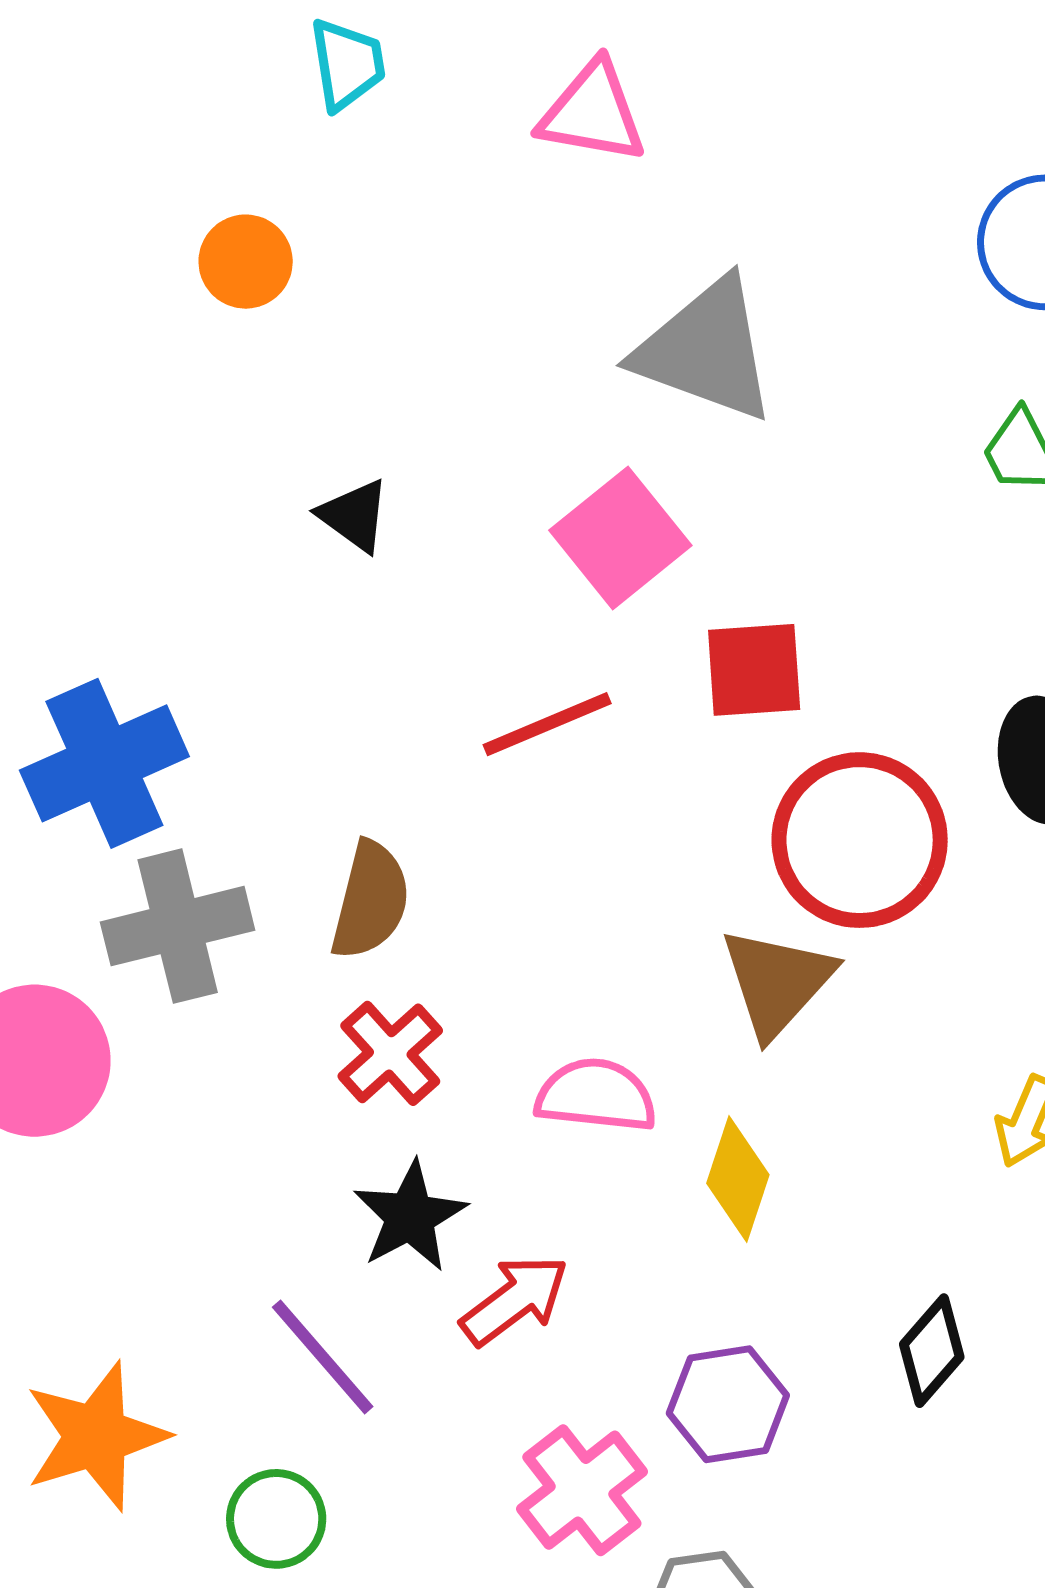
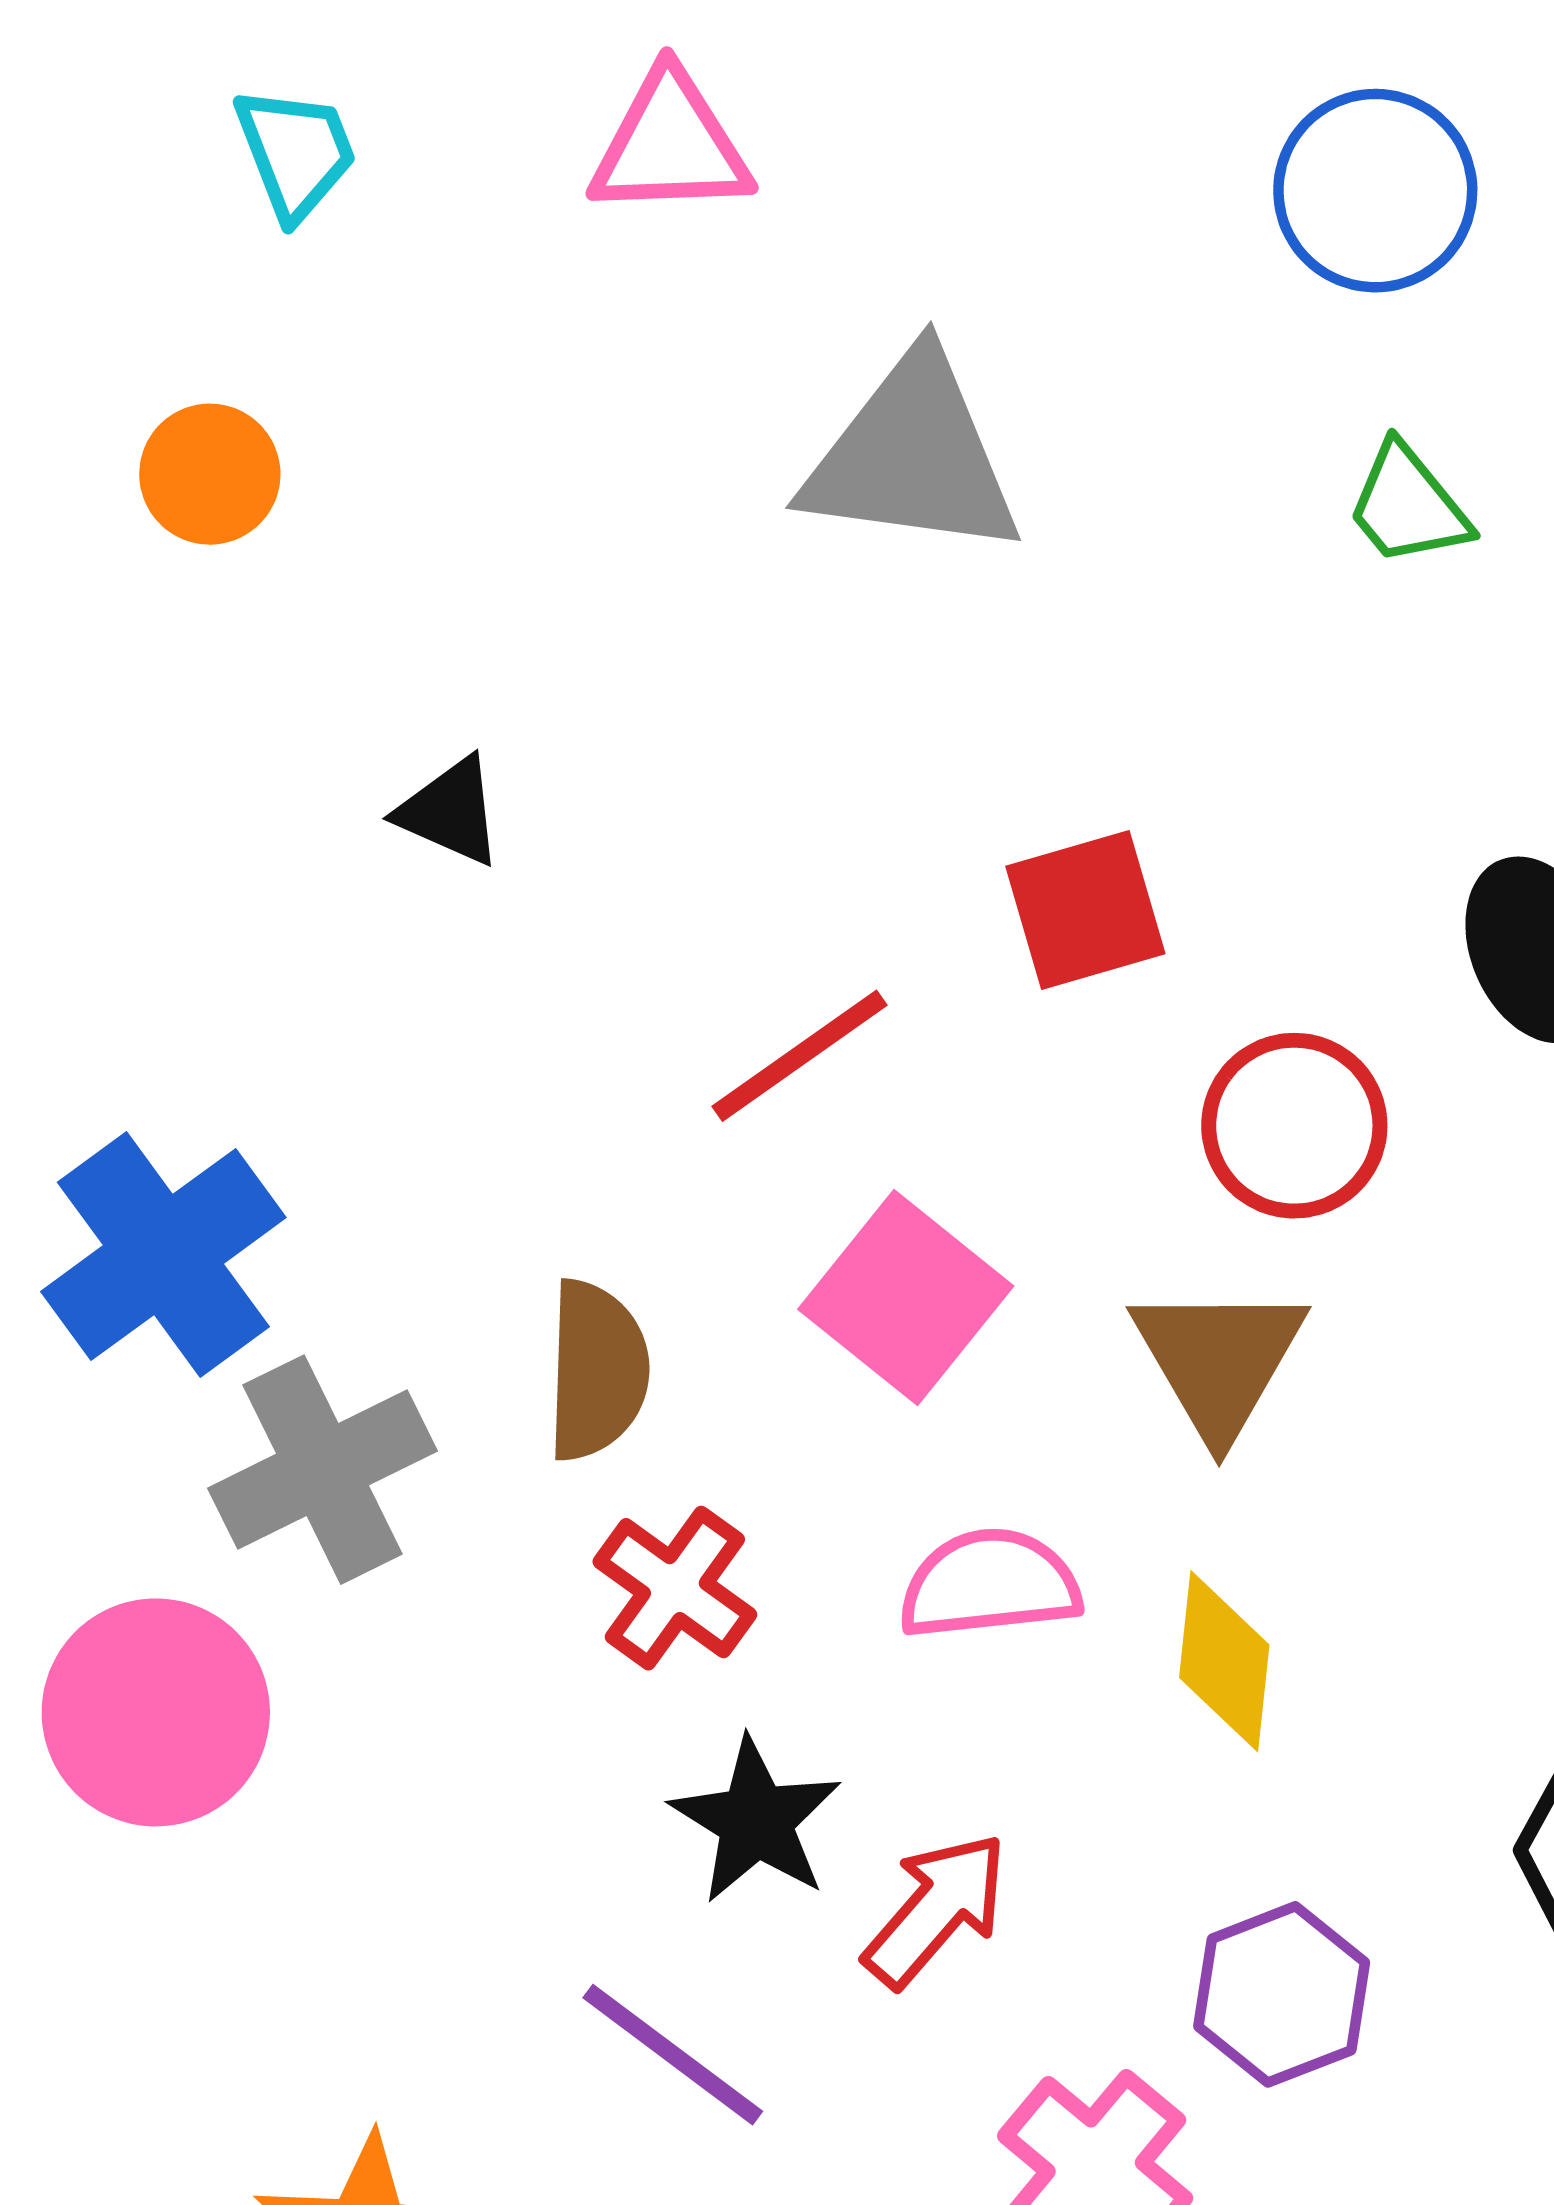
pink square: (620, 538) -> (906, 1298), moved
red circle: (860, 840) -> (1294, 1126), size x0.7

